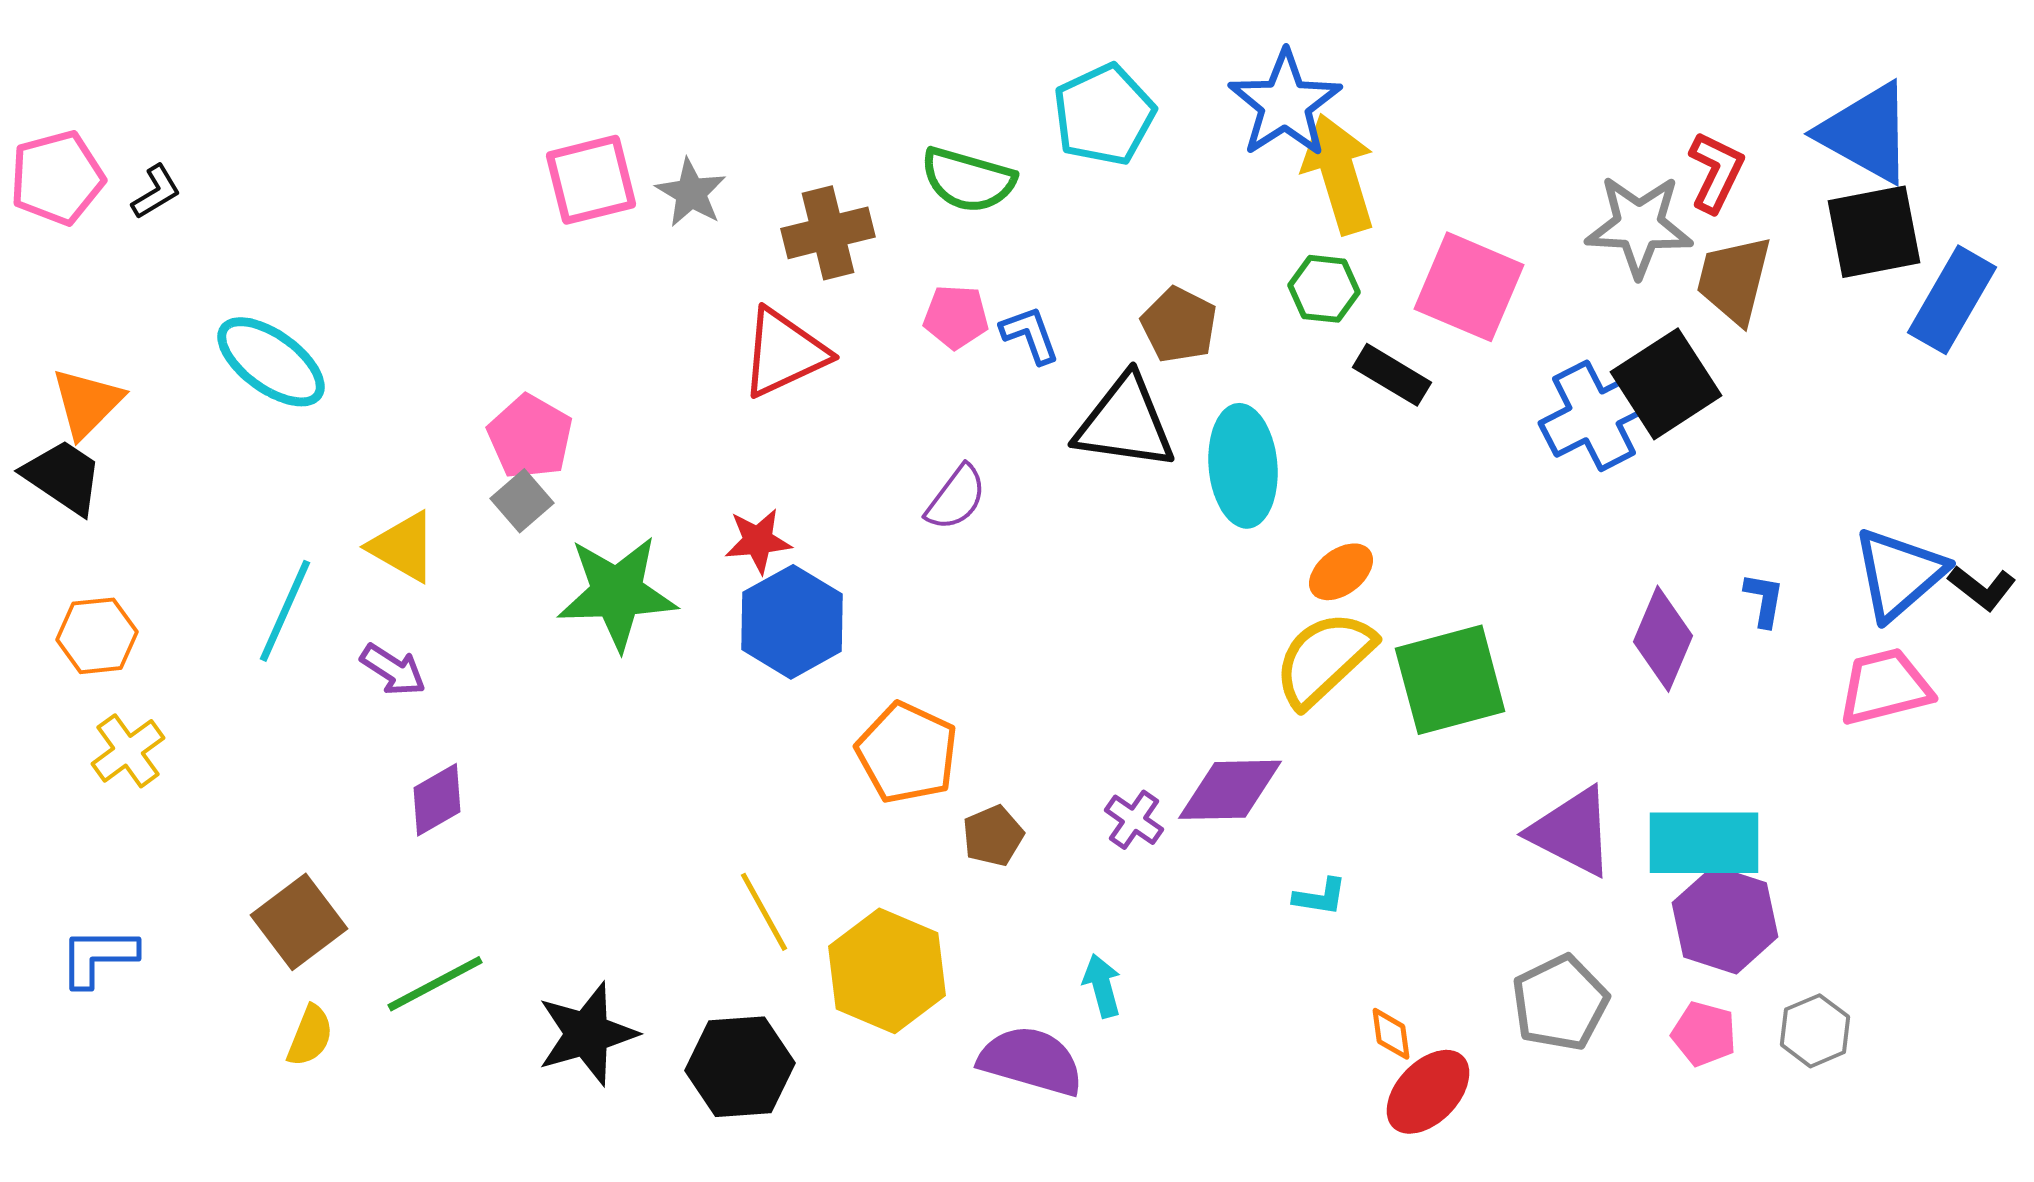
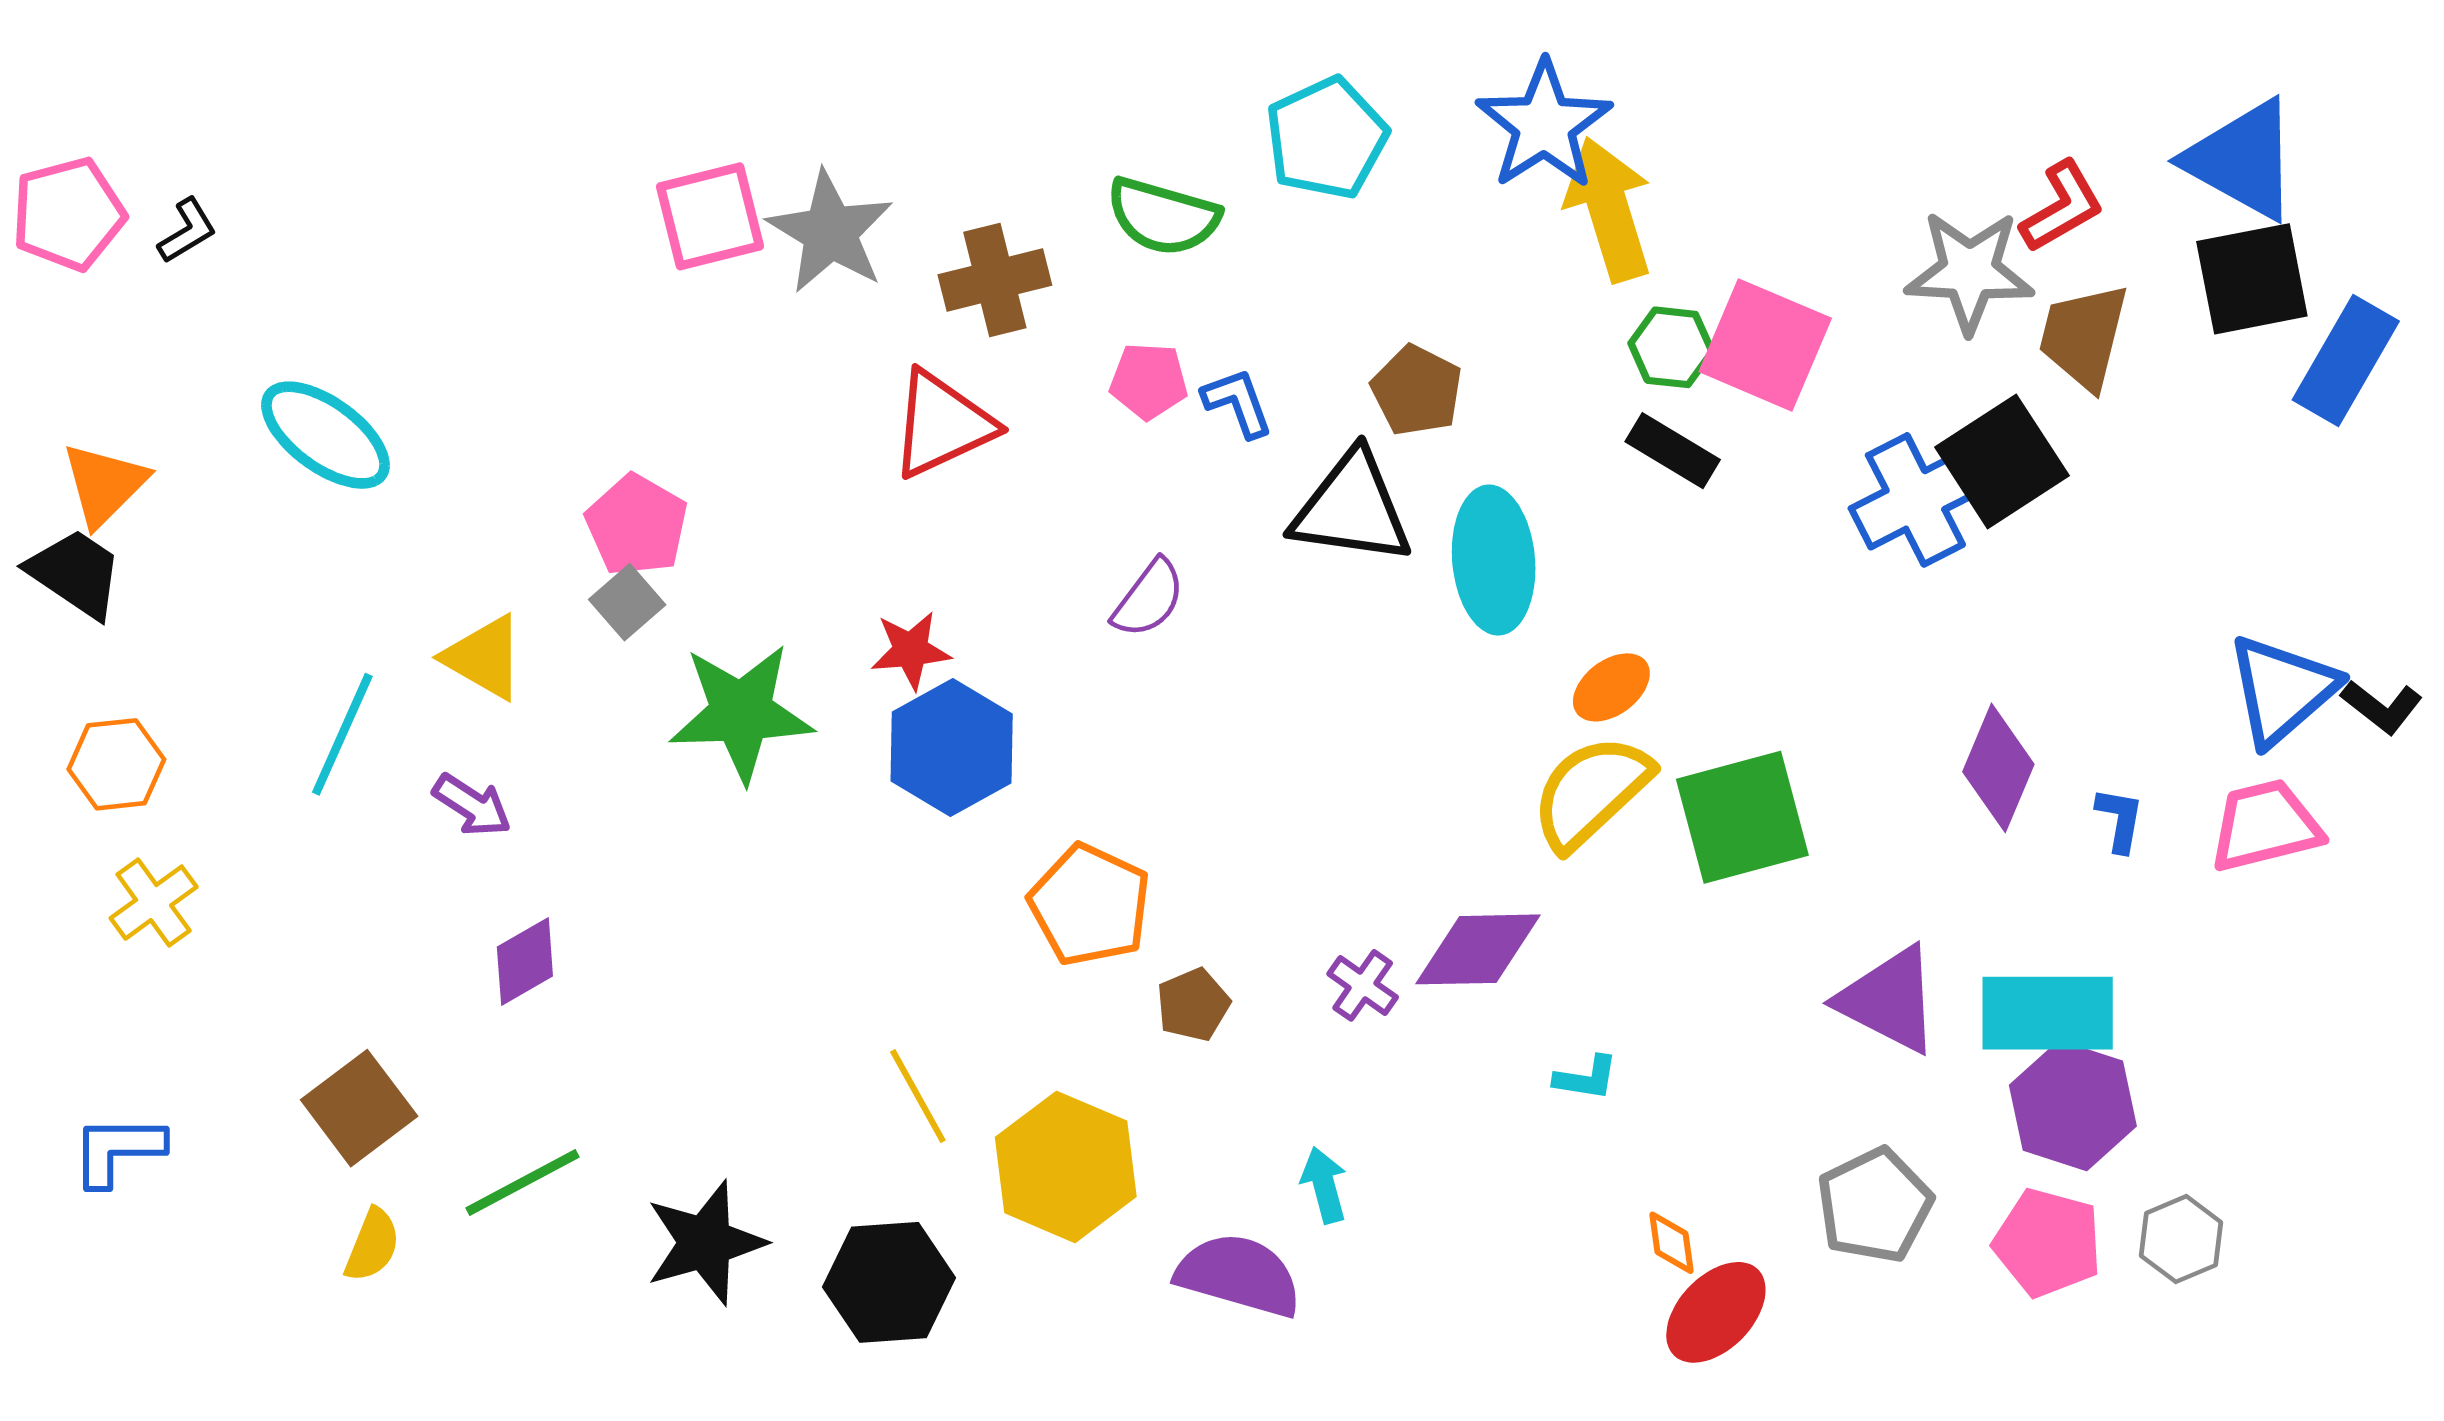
red L-shape: (1716, 172) -> (2062, 207), turned 34
gray star: (691, 193) -> (830, 232), size x1.5
green hexagon: (1324, 289) -> (1671, 347), moved
blue L-shape: (1764, 600) -> (2120, 820), moved
pink pentagon: (1704, 1034) -> (2048, 1243), size x1.4

